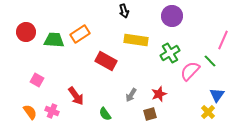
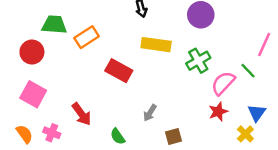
red circle: (26, 32) -> (32, 52), moved
green trapezoid: (54, 40) -> (54, 25), moved
pink square: (37, 80) -> (33, 94), size x1.5
red star: (159, 94) -> (218, 112), moved

